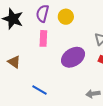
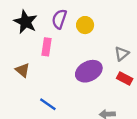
pink rectangle: (43, 38) -> (46, 47), moved

